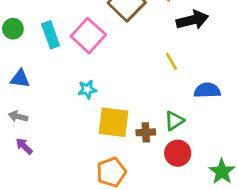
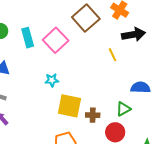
yellow line: (171, 61) -> (112, 55), moved
green triangle: (174, 121) -> (123, 109), moved

